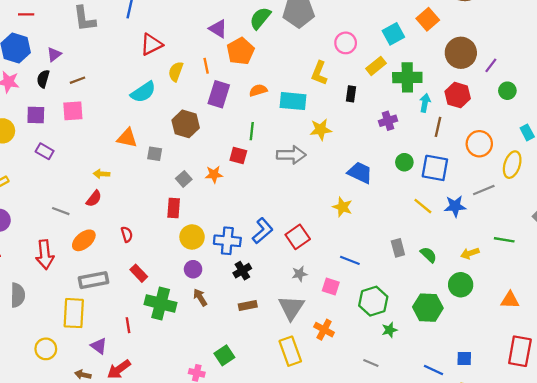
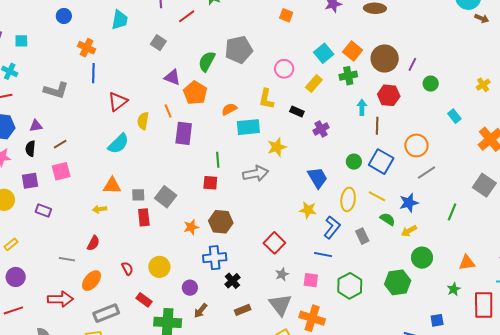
gray L-shape: (84, 19) -> (56, 90), turned -55
orange square: (428, 19) -> (353, 51), moved
purple triangle: (54, 54) -> (36, 126), turned 40
green cross: (407, 77) -> (348, 76), moved, size x0.7
orange semicircle: (258, 90) -> (229, 109), moved
black rectangle: (351, 94) -> (297, 112), turned -64
purple cross: (388, 121) -> (321, 129), moved
brown hexagon: (186, 124) -> (221, 222), moved
orange circle: (479, 144) -> (416, 145), moved
yellow ellipse: (512, 165) -> (348, 199), moved
blue square: (435, 168) -> (381, 162), turned 30
blue trapezoid: (360, 173) -> (317, 178), turned 45
yellow arrow: (101, 174) -> (100, 209), moved
orange star: (214, 174) -> (191, 227), moved
gray square: (184, 179) -> (166, 197), moved, size x1.5
blue star: (455, 206) -> (409, 203), moved
red rectangle: (174, 208) -> (144, 217), moved
blue L-shape: (263, 231) -> (332, 227), moved
yellow circle: (192, 237) -> (159, 267), moved
green line: (504, 240) -> (452, 212), turned -66
yellow arrow: (470, 253) -> (409, 231), moved
red arrow: (45, 255) -> (60, 299), turned -75
green semicircle: (428, 255) -> (388, 219), moved
brown arrow: (200, 297) -> (201, 311), turned -98
orange cross: (324, 330) -> (312, 318), size x1.4
green star: (389, 330) -> (454, 289), moved

